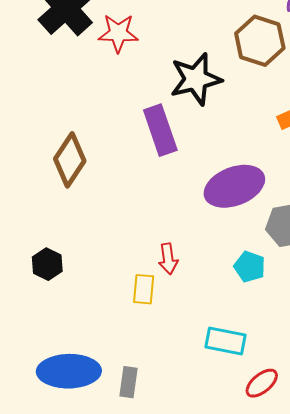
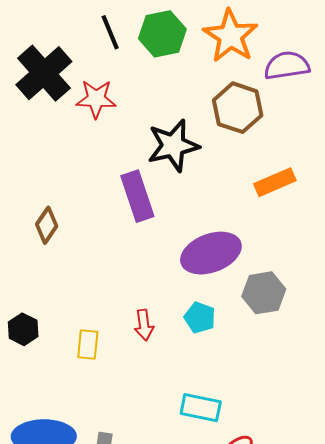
brown diamond: (70, 160) -> (47, 225), size x0.7
cyan pentagon: (250, 267) -> (200, 318), moved
yellow rectangle: (144, 289) -> (88, 344), moved

